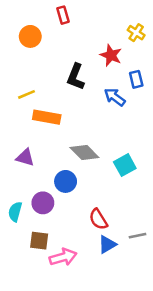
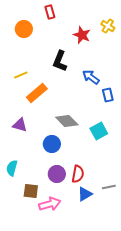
red star: (111, 55) -> (82, 35), moved
blue rectangle: (136, 79) -> (108, 95), moved
orange rectangle: (47, 117) -> (37, 93), turned -50
purple circle: (43, 203) -> (57, 174), moved
red semicircle: (98, 219) -> (78, 174), turned -138

